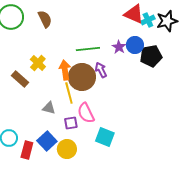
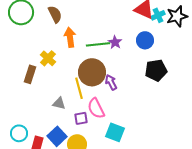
purple star: (119, 47) -> (115, 42), moved
black pentagon: (151, 56) -> (156, 70), moved
orange arrow: (65, 70) -> (70, 37), moved
purple arrow: (101, 70) -> (111, 82), moved
brown rectangle: (20, 79) -> (30, 74), turned 66

